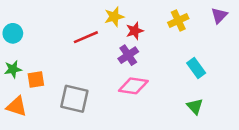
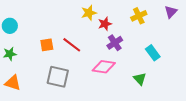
red line: (86, 37) -> (72, 45), moved, turned 60
purple cross: (128, 55) -> (115, 43), moved
orange square: (36, 79) -> (47, 45), moved
green triangle: (195, 106) -> (140, 79), moved

